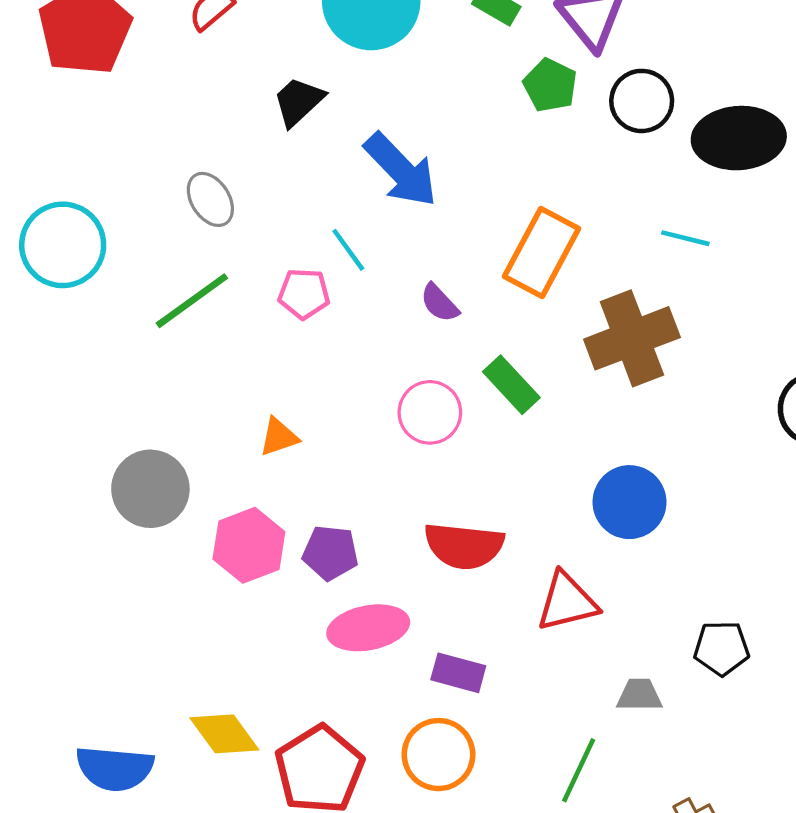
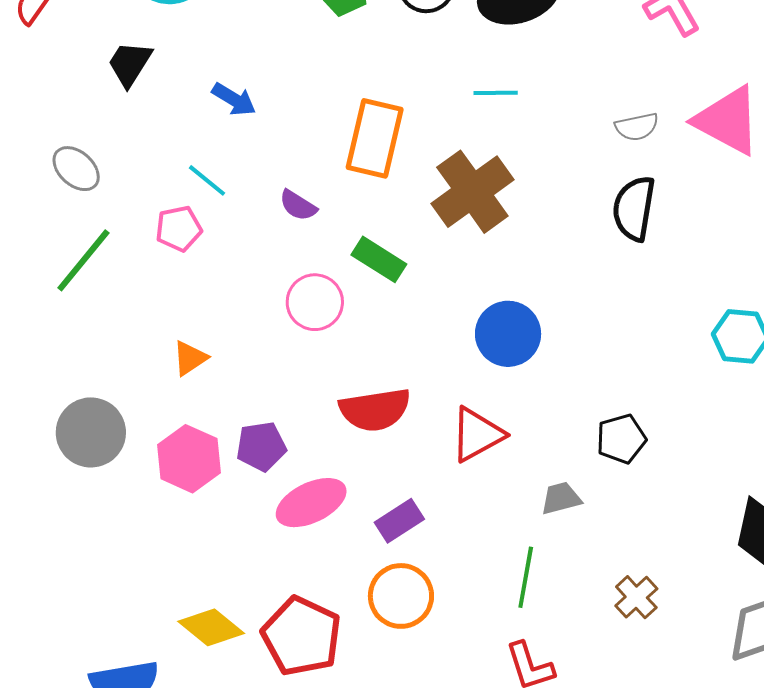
blue arrow: (401, 170) -> (234, 99), size x0.6
purple rectangle: (458, 673) -> (399, 521), turned -33

